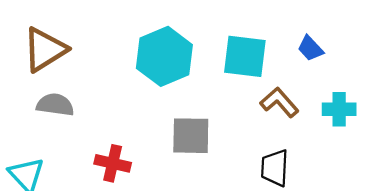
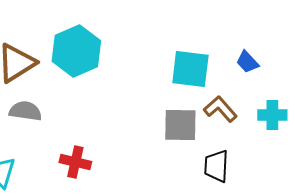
cyan hexagon: (164, 56) -> (76, 51), moved
gray square: (191, 136) -> (180, 125), moved

